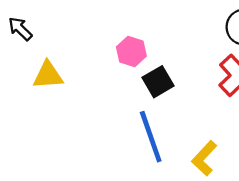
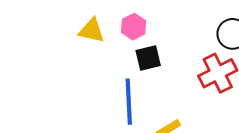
yellow triangle: (48, 75) -> (92, 31), moved

